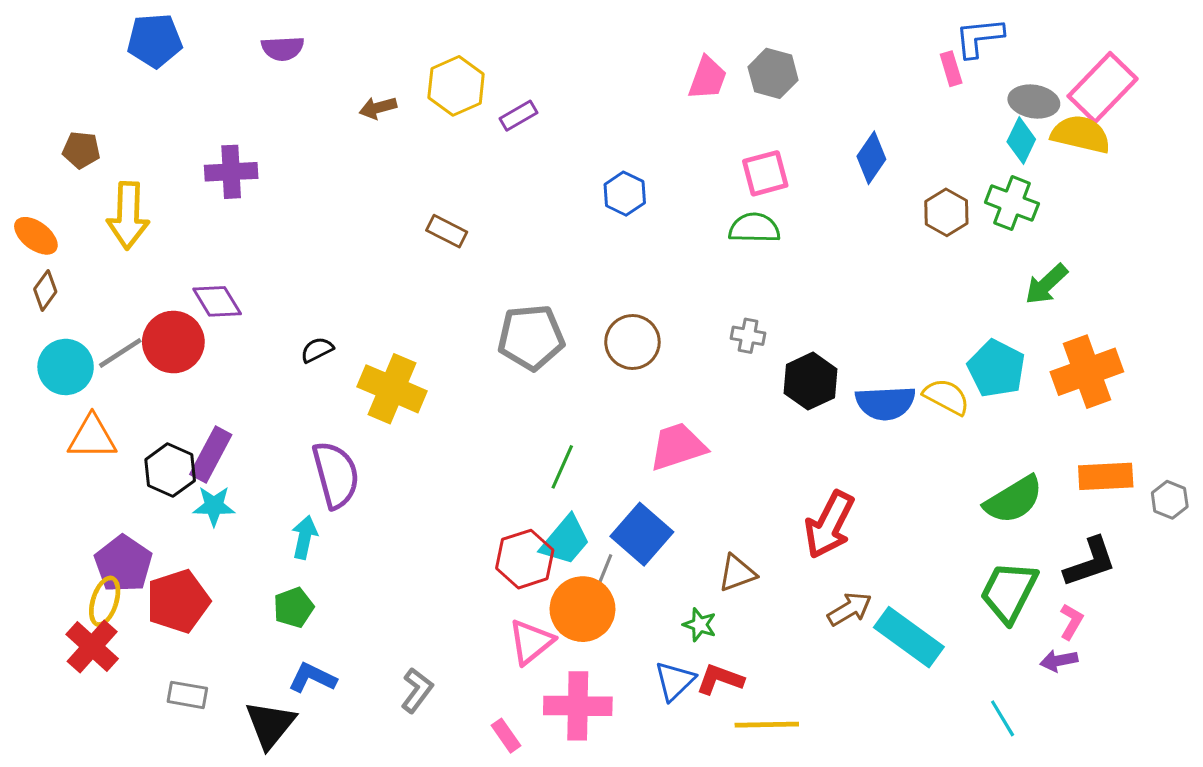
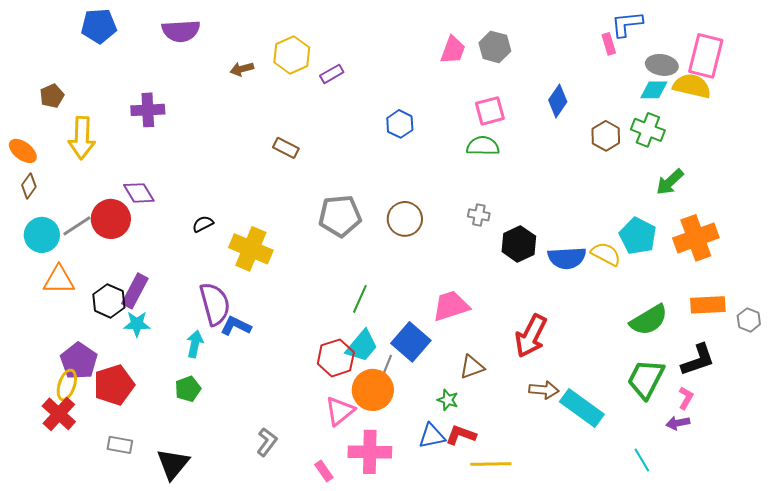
purple semicircle: (283, 48) -> (181, 31), size x1.4
pink rectangle: (1103, 87) -> (706, 56), turned -30
cyan diamond: (1021, 141) -> (654, 90), turned 64
brown pentagon: (81, 150) -> (52, 96), turned -30
pink trapezoid: (678, 447) -> (451, 306), moved
brown arrow: (850, 609) -> (544, 390), turned 36
blue L-shape: (312, 678) -> (236, 326), moved
blue triangle: (675, 681) -> (432, 436), turned 32

